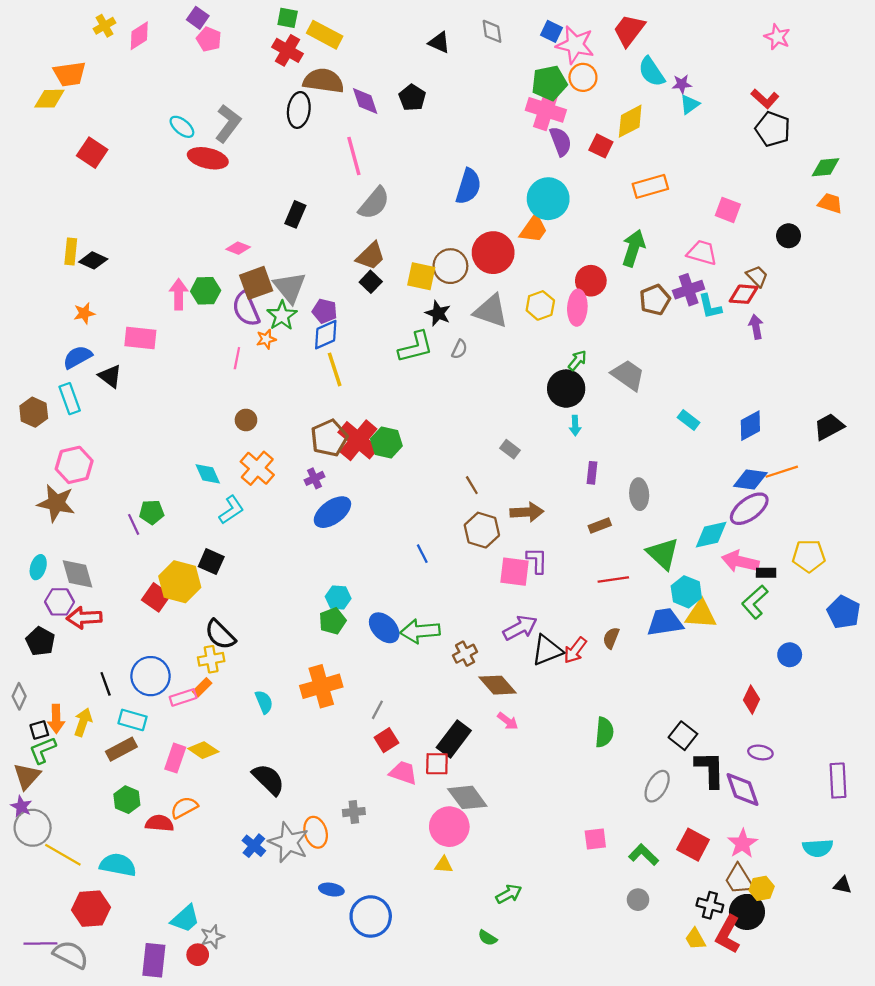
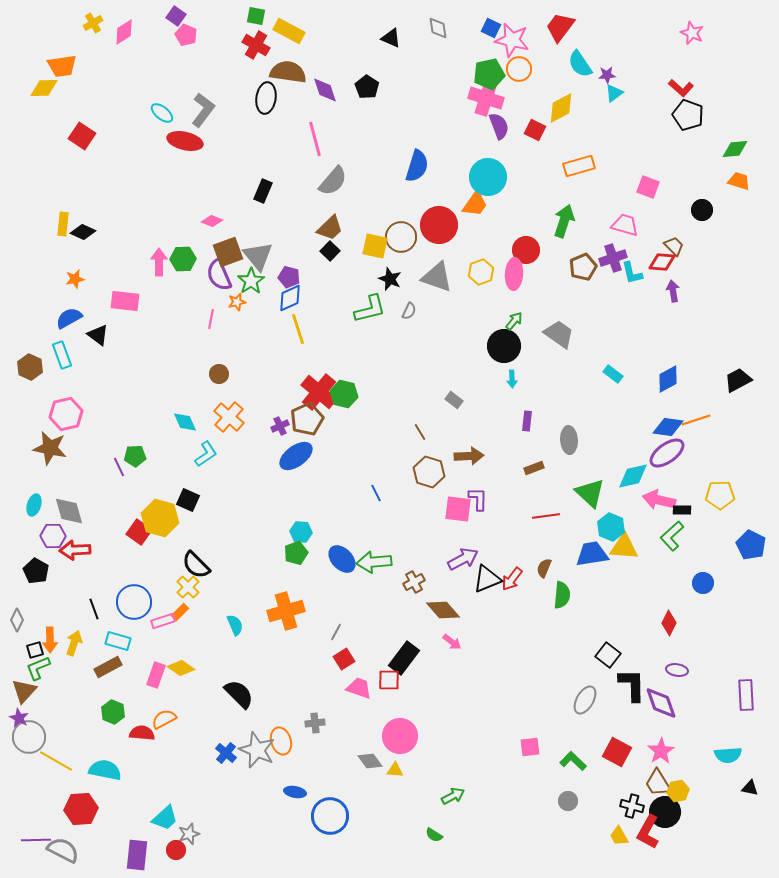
brown pentagon: (329, 438) -> (307, 419), moved
yellow cross: (211, 659) -> (188, 587), turned -35
green semicircle: (604, 732) -> (562, 595), moved
gray diamond: (467, 797) -> (370, 761), moved, size x0.7

